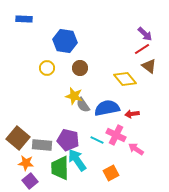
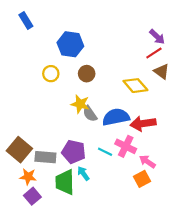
blue rectangle: (24, 19) -> (26, 20), turned 56
red arrow: (132, 114) -> (143, 124), size x1.6
cyan arrow: (77, 160) -> (83, 173), size x0.6
orange square: (111, 173) -> (142, 179), moved

